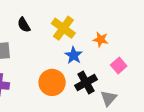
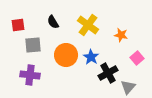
blue star: (74, 55) -> (91, 57), moved
orange circle: (52, 82) -> (66, 55), moved

